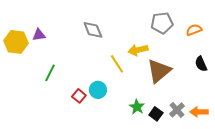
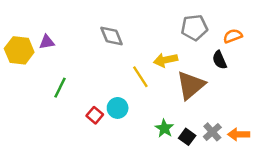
black semicircle: (201, 64) -> (220, 60), moved

